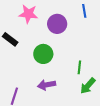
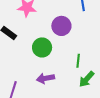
purple circle: (57, 24) -> (61, 26), moved

